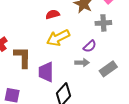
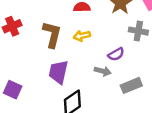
yellow arrow: (58, 38) -> (82, 36), size x0.6
brown L-shape: (23, 57) -> (52, 34), moved

